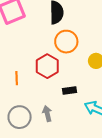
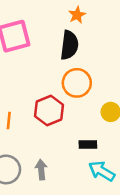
black rectangle: (70, 91) -> (88, 145), moved

